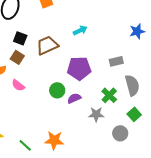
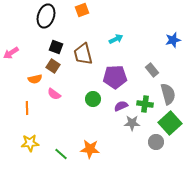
brown trapezoid: (47, 45) -> (83, 54), turned -80
gray rectangle: (116, 61) -> (152, 70), turned 64
green cross: (109, 95) -> (145, 104), turned -35
purple semicircle: (74, 98) -> (121, 106), moved
green square: (134, 114) -> (170, 123), size x1.6

